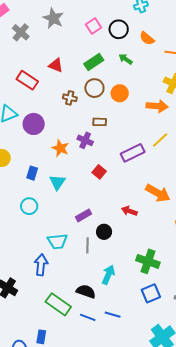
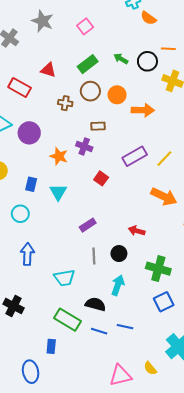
black circle: (119, 29) -> (147, 61), moved
orange semicircle: (147, 38) -> (148, 18), moved
orange arrow: (157, 106) -> (143, 110), moved
yellow line: (160, 140) -> (164, 159), moved
cyan circle: (29, 206) -> (20, 214), moved
red arrow: (129, 211) -> (137, 231), moved
black circle: (104, 232) -> (119, 254), moved
cyan trapezoid: (57, 241) -> (64, 278), moved
blue arrow: (41, 265) -> (27, 254), moved
blue rectangle: (41, 337) -> (51, 346), moved

